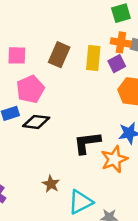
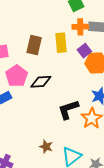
purple square: (117, 64) -> (84, 51), moved
black diamond: (36, 122) -> (41, 82), moved

